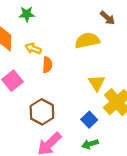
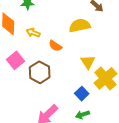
orange semicircle: (47, 65) -> (55, 46), moved, turned 120
brown hexagon: (42, 112) -> (40, 72), moved

